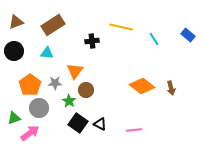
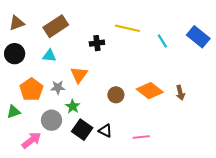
blue rectangle: (188, 35) -> (198, 37), size x1.5
brown circle: (86, 90) -> (116, 95), moved
gray circle: (39, 108) -> (52, 120), moved
green triangle: (14, 118) -> (14, 112), moved

